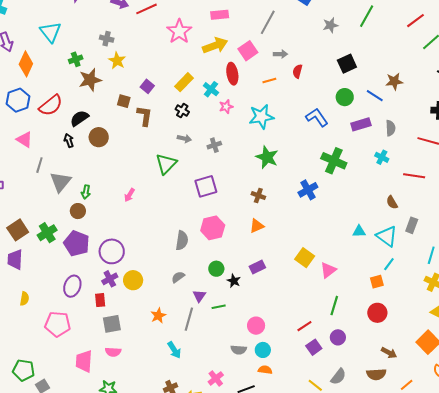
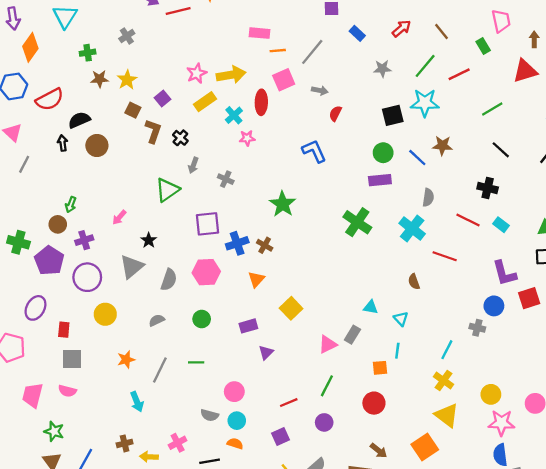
red line: (416, 21) -> (459, 74), moved
pink star: (179, 31) -> (197, 73), moved, size x0.7
gray cross: (107, 39) -> (127, 36), turned 32
yellow arrow: (215, 45) -> (231, 75), moved
yellow star: (117, 61) -> (127, 80), moved
brown star: (90, 80) -> (100, 79), size x0.7
orange line: (269, 81) -> (278, 51), moved
black cross: (182, 111) -> (180, 138), moved
cyan star: (261, 117) -> (425, 103), moved
blue L-shape: (317, 117) -> (314, 151), moved
purple rectangle: (361, 124) -> (380, 180), moved
gray arrow: (184, 138) -> (193, 165), turned 88
gray cross: (214, 145) -> (226, 179), turned 32
cyan cross: (382, 157) -> (412, 229), size x1.6
gray triangle: (60, 182) -> (132, 267), moved
blue cross: (308, 190) -> (237, 243), moved
gray rectangle: (412, 225) -> (352, 335), moved
orange triangle: (257, 226) -> (256, 279), turned -35
green cross: (47, 233) -> (18, 242), turned 36
cyan triangle: (387, 236) -> (401, 319), size x0.6
yellow square: (305, 258) -> (291, 308), moved
cyan line: (389, 264) -> (397, 351), turned -40
purple cross: (110, 279) -> (84, 240), moved
black star: (234, 281) -> (149, 240), moved
purple triangle: (199, 296) -> (266, 353), moved
purple square: (314, 347) -> (281, 436), moved

